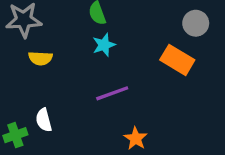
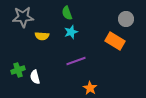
yellow semicircle: (40, 58) -> (42, 36), moved
green cross: (15, 135) -> (18, 70), moved

